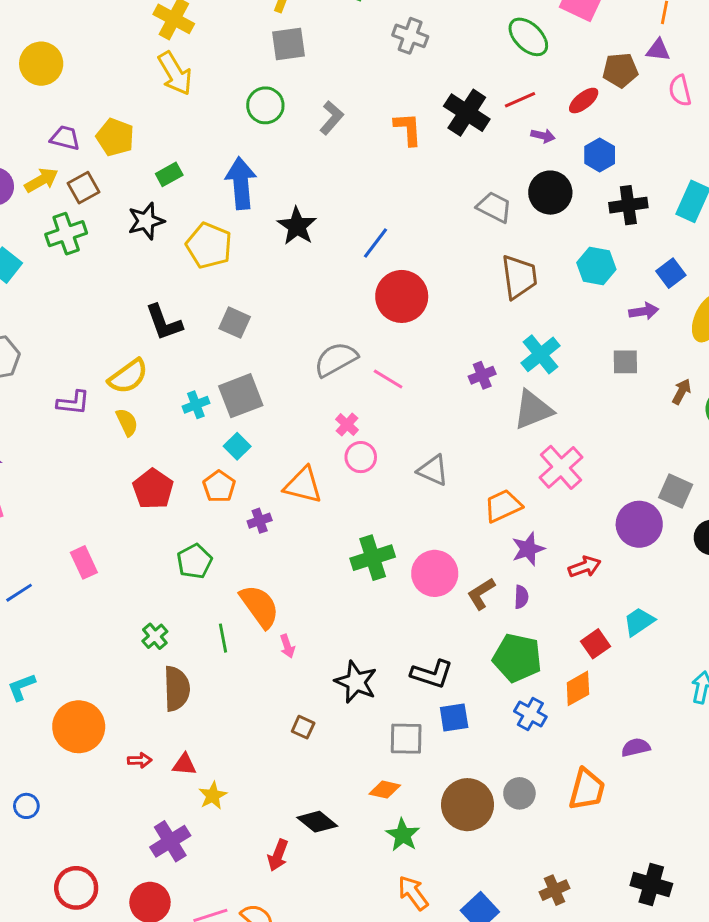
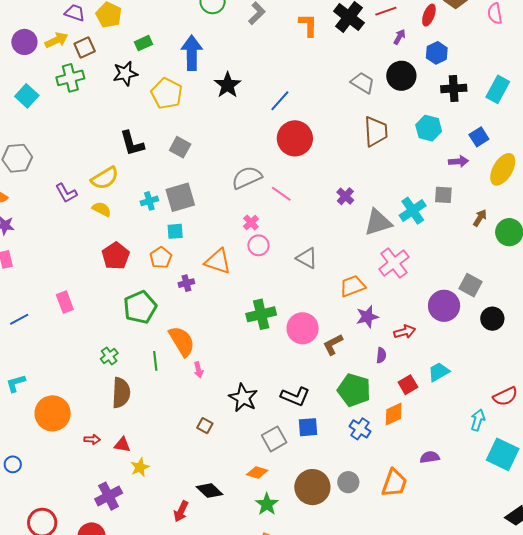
red ellipse: (584, 101) -> (429, 15), turned -35
purple arrow: (543, 136) -> (399, 37), turned -77
cyan cross: (540, 354) -> (413, 211), moved
purple cross: (482, 375) -> (345, 196), turned -30
purple L-shape: (73, 403) -> (66, 193), turned 50
yellow semicircle: (127, 422) -> (102, 209), turned -42
cyan square: (237, 446) -> (175, 231), turned 36
green pentagon: (194, 561) -> (140, 307), size x1.4
purple semicircle: (521, 597) -> (381, 355), moved
gray square: (406, 739) -> (274, 439), turned -35

